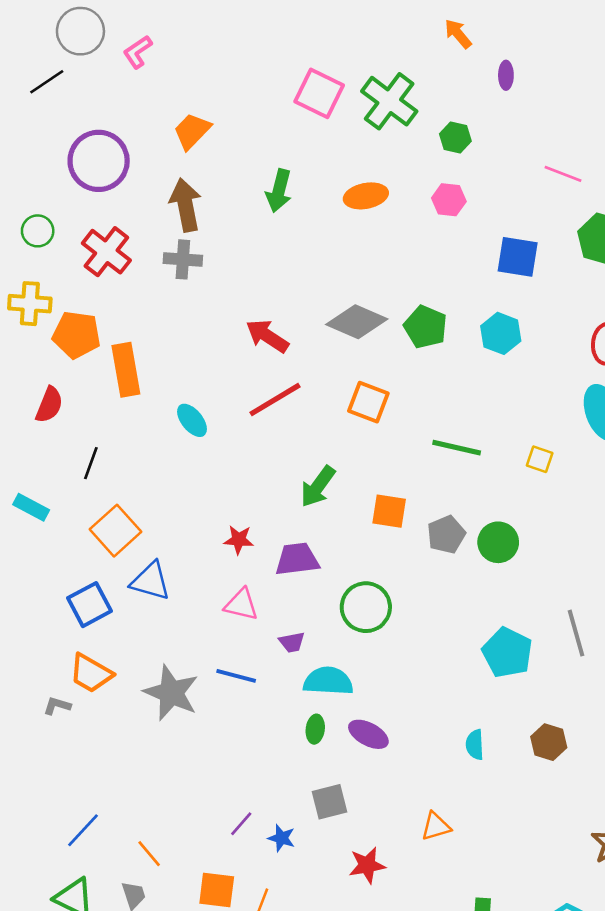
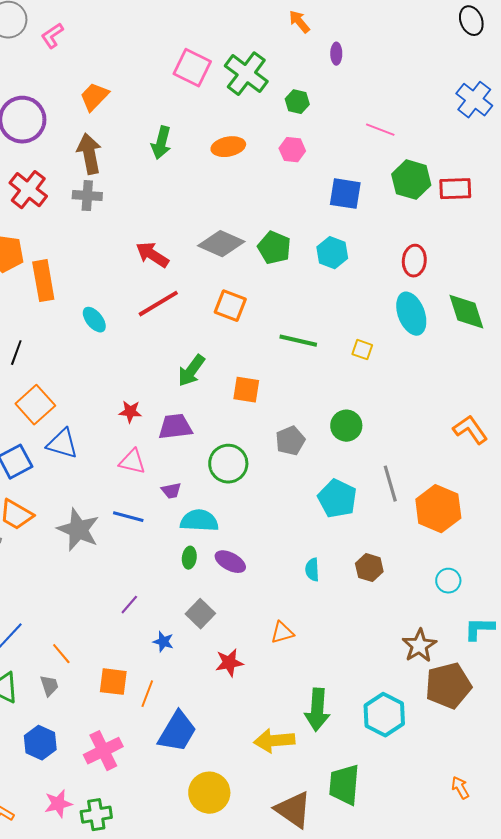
gray pentagon: (446, 534) -> (290, 441), moved
green circle: (498, 542) -> (346, 426), moved
gray square: (330, 802) -> (200, 614), turned -32
purple line: (241, 824) -> (129, 605), moved

